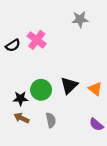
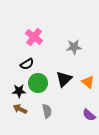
gray star: (80, 19) -> (74, 47), moved
black semicircle: (13, 45) -> (27, 64), moved

